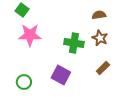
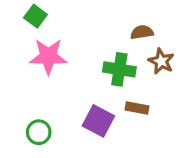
brown semicircle: (99, 15) -> (142, 32), moved
brown rectangle: (103, 68) -> (137, 108), moved, turned 56

